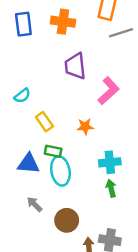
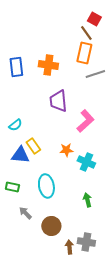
green rectangle: (53, 151) -> (12, 187), moved
cyan cross: (110, 162) -> (86, 162), moved, turned 30
blue triangle: (28, 164) -> (20, 155), moved

